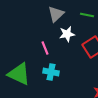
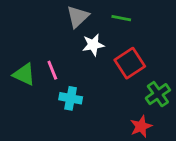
pink line: (45, 48) -> (52, 70), moved
green triangle: (19, 74) -> (24, 74), moved, size x0.7

